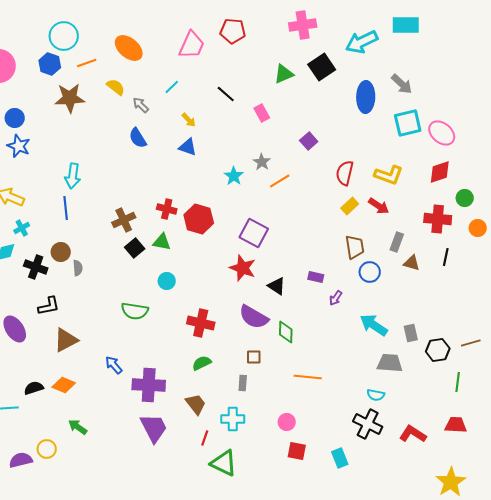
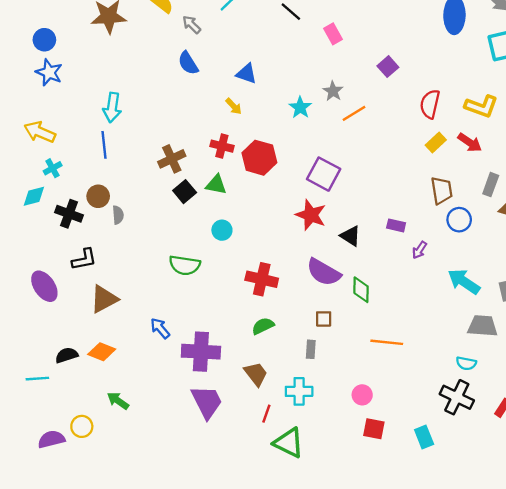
yellow arrow: (189, 120) -> (234, 106), moved

